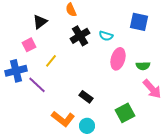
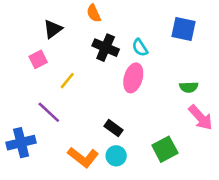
black cross: (80, 36) -> (106, 48), turned -36
cyan semicircle: (106, 36) -> (140, 48), turned 40
pink ellipse: (118, 59) -> (133, 78), moved
blue cross: (16, 71) -> (21, 143), moved
cyan circle: (87, 126) -> (116, 156), moved

